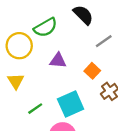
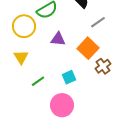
orange square: (92, 71) -> (88, 48), size x1.5
cyan square: (71, 104) -> (69, 77), size x0.6

